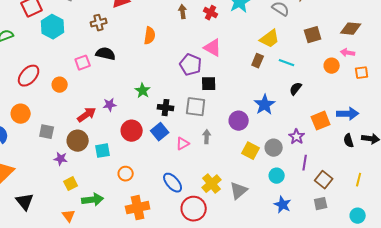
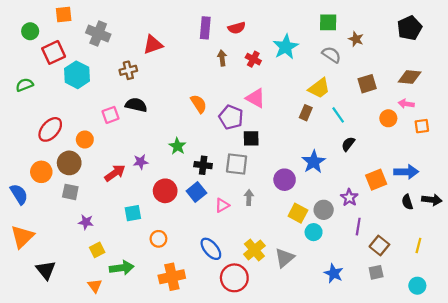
orange semicircle: (150, 36) -> (199, 104), moved, turned -42
cyan line: (287, 63) -> (338, 115), turned 35
brown circle: (78, 141) -> (69, 163), moved
cyan circle: (277, 176) -> (314, 232), moved

